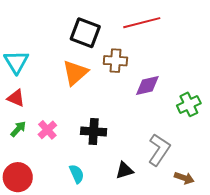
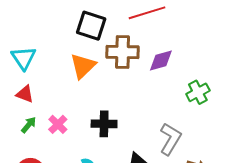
brown cross: (115, 61) -> (123, 52), size x1.4
purple diamond: (147, 85) -> (161, 60), moved

